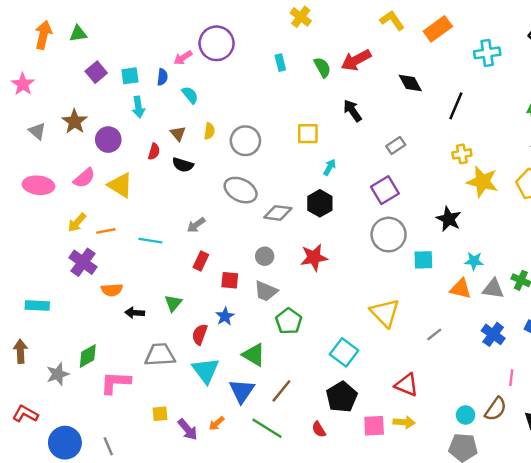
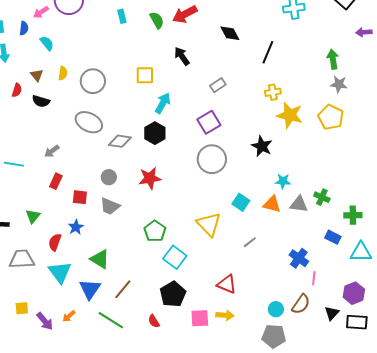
cyan arrow: (330, 167) -> (163, 103), size x1.5
cyan square: (423, 260) -> (241, 202), moved, turned 36
green pentagon: (289, 321) -> (155, 231), moved
blue cross: (493, 334) -> (299, 258), moved

